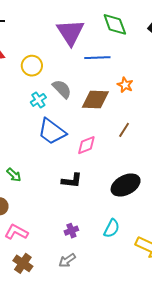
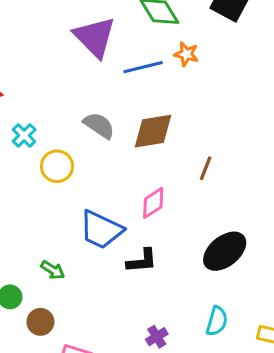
yellow circle: (32, 66) -> (57, 166), moved
orange star: (125, 85) -> (186, 54), moved
cyan cross: (38, 100) -> (24, 135), moved
blue trapezoid: (52, 132) -> (101, 230), moved

